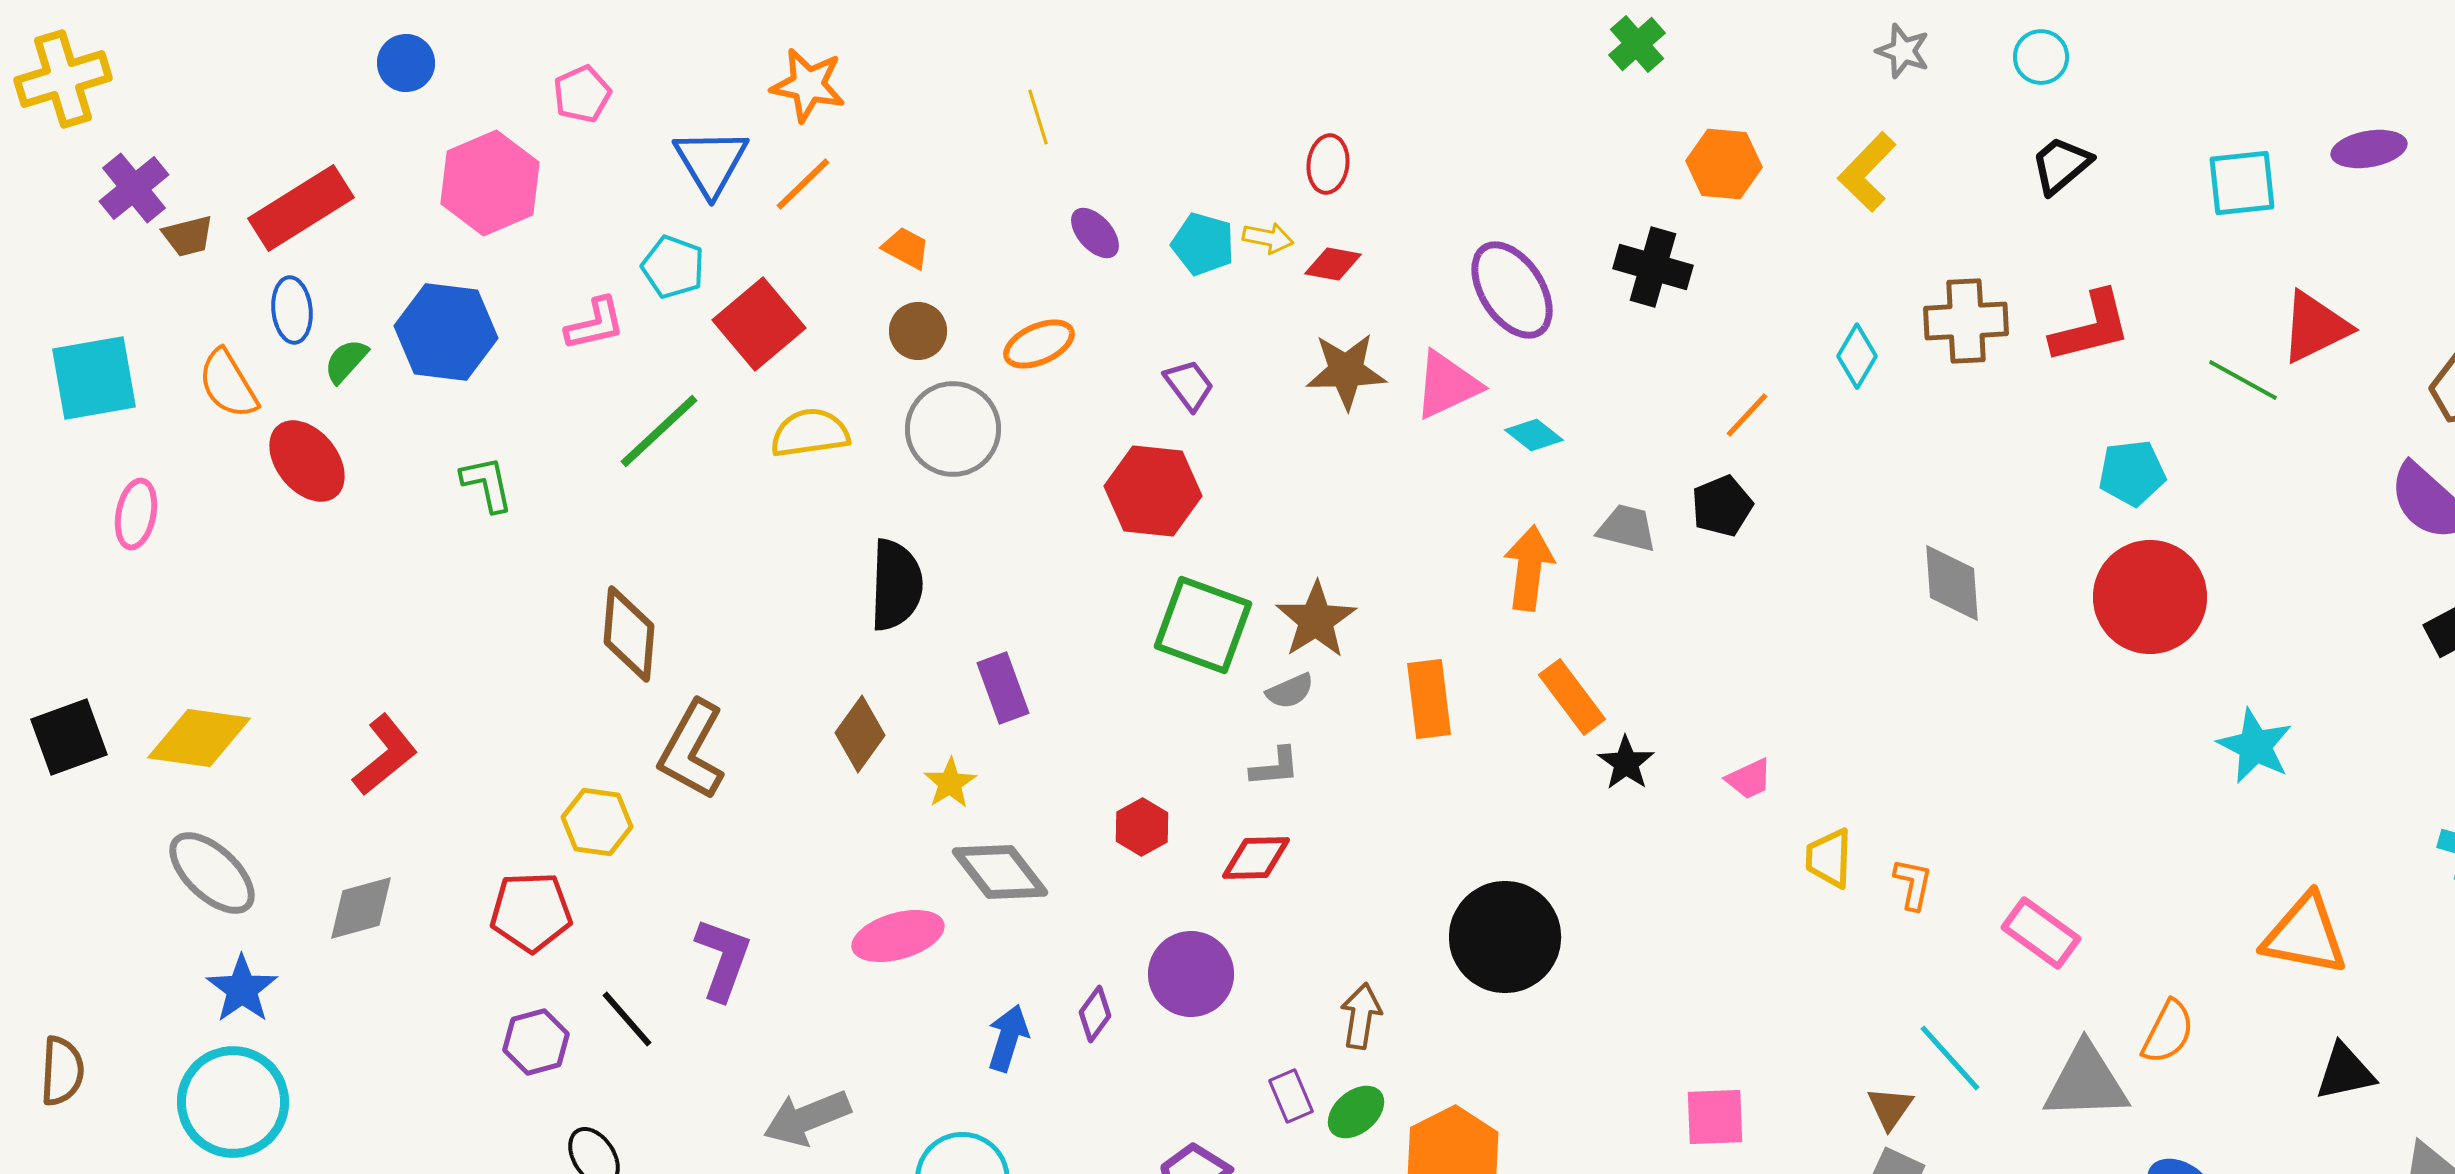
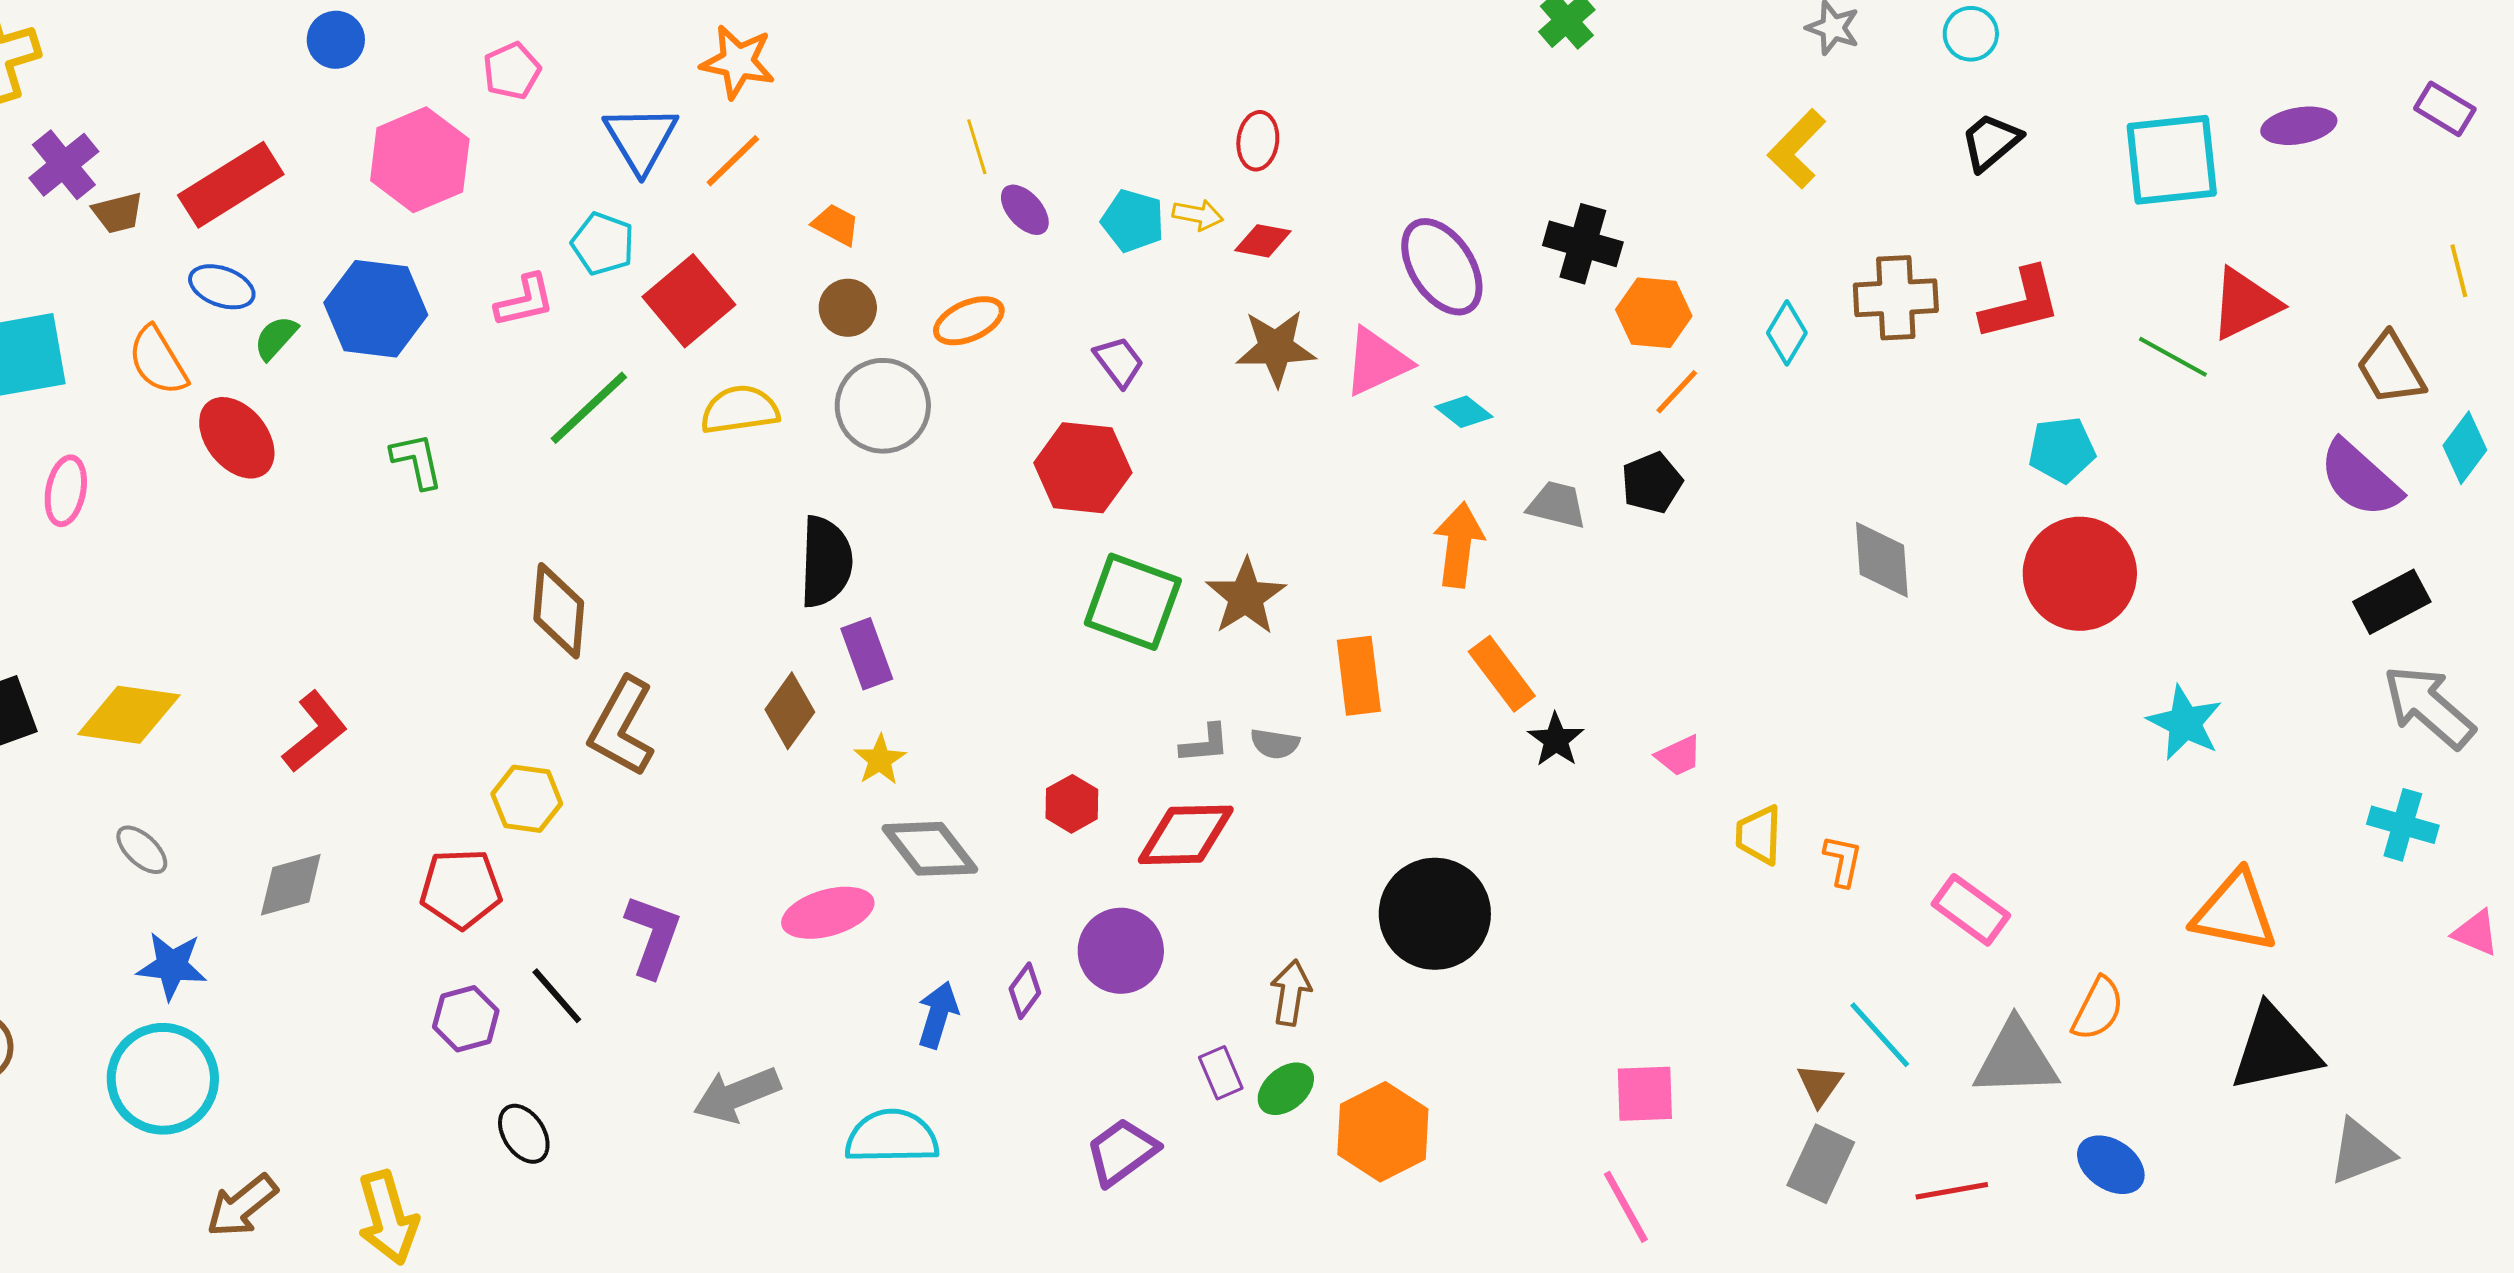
yellow line: (1038, 117) -> (977, 147), moved
orange hexagon: (1724, 164) -> (1654, 313), moved
cyan square: (2242, 183) -> (2172, 160), size x1.4
blue ellipse: (292, 310) -> (222, 287), turned -64
purple rectangle: (1003, 688) -> (867, 654), moved
gray semicircle: (1290, 691) -> (1275, 744), moved, turned 33
red diamond: (1256, 858) -> (1186, 835), size x1.4
gray ellipse: (212, 873) -> (142, 850), size x0.6
blue star: (242, 989) -> (172, 966), turned -30
black triangle: (2345, 1072) -> (2275, 1049), size x1.5

